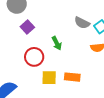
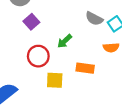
green arrow: (57, 43) -> (65, 41), turned 72
orange rectangle: (72, 77) -> (85, 68), moved

